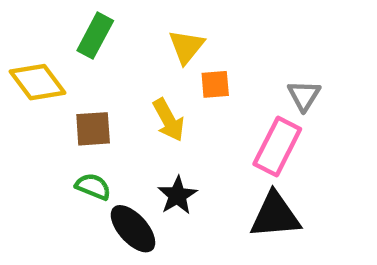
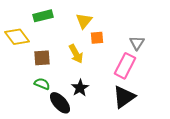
green rectangle: (95, 36) -> (43, 16), turned 48
black triangle: (275, 215) -> (124, 97), turned -30

